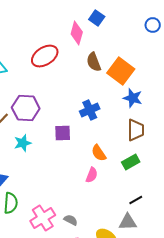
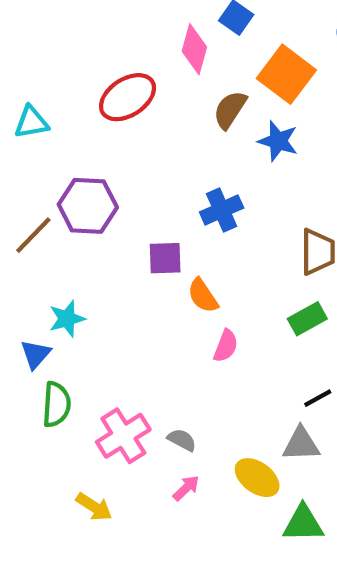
brown semicircle: (94, 62) -> (230, 110), turned 54
orange square: (121, 71) -> (286, 74), moved
blue star: (133, 98) -> (278, 141), moved
cyan star: (23, 143) -> (67, 319), moved
orange semicircle: (99, 153) -> (203, 296), moved

